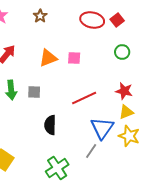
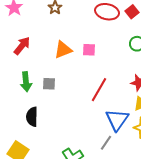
red line: (84, 98) -> (99, 90), turned -35
black semicircle: (50, 125) -> (32, 117), moved

